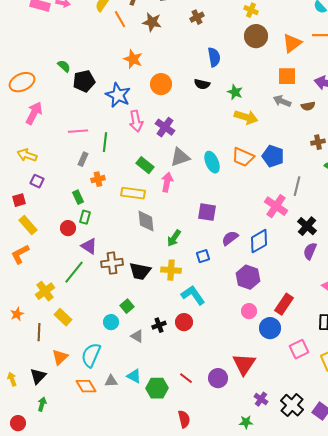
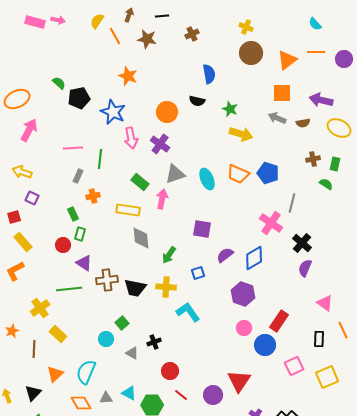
orange circle: (161, 84) -> (167, 112), moved
green line: (74, 272) -> (69, 289), turned 45
red circle: (184, 322) -> (170, 371), moved

